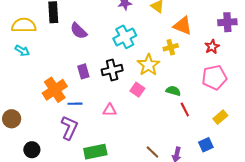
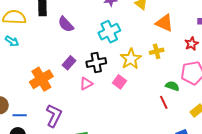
yellow cross: (171, 47) -> (157, 51), moved
purple rectangle: (83, 71) -> (69, 63), turned 56
green semicircle: (173, 91) -> (172, 86), moved
blue line: (75, 104) -> (20, 115), moved
pink triangle: (110, 110) -> (86, 84), moved, turned -32

